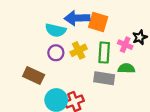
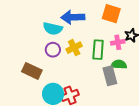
orange square: (98, 22) -> (111, 14), moved
pink cross: (125, 45) -> (118, 42), turned -32
gray rectangle: (104, 78) -> (110, 76), moved, turned 66

